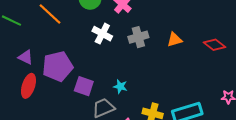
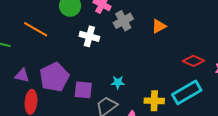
gray cross: (138, 37) -> (123, 21), moved
red diamond: (214, 45) -> (193, 61), moved

